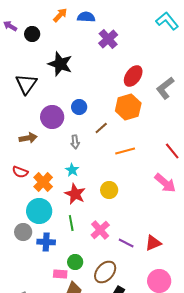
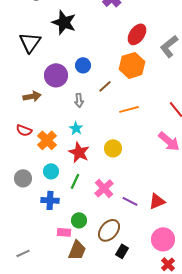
cyan circle: (39, 211) -> (51, 171), moved, size x0.6
green line: (71, 223) -> (75, 181), turned 35
gray circle: (23, 232) -> (23, 178), moved

